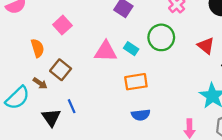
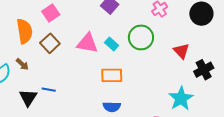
orange semicircle: (38, 48) -> (25, 31), size x1.4
brown square: (61, 70) -> (50, 43), moved
blue line: (72, 106) -> (49, 90), turned -64

